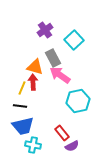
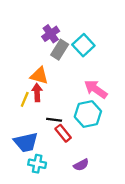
gray rectangle: (53, 58) -> (60, 50), moved, turned 60
pink arrow: (60, 75) -> (96, 89), moved
black line: (20, 106) -> (54, 120), moved
red rectangle: (62, 133) -> (63, 133), moved

